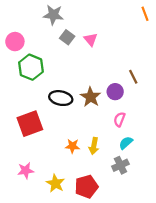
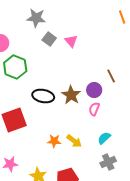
pink semicircle: (119, 119) -> (94, 109), moved
yellow arrow: (94, 146) -> (74, 141), turned -63
gray cross: (120, 165) -> (108, 162), moved

